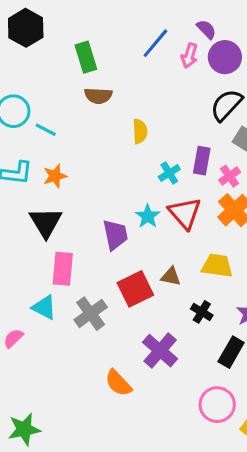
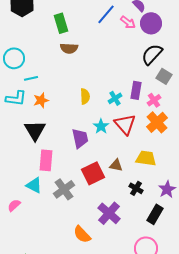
pink arrow: (189, 56) -> (128, 22), turned -70
cyan line: (46, 130) -> (31, 78), moved, turned -40
yellow semicircle: (140, 131) -> (85, 96), moved

